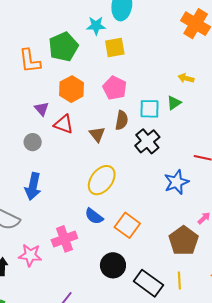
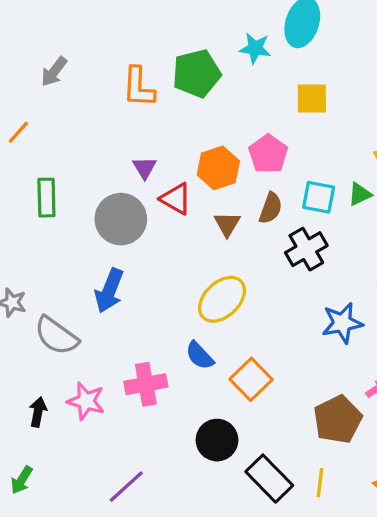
yellow square: (115, 48) -> (312, 99), moved
orange hexagon: (72, 89) -> (218, 168), moved
gray circle: (33, 142) -> (121, 219), size x1.8

